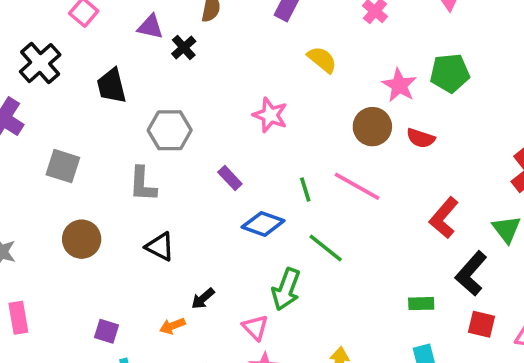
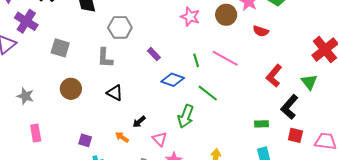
pink star: (270, 115) -> (190, 17), moved
brown circle: (372, 127) -> (226, 15), moved
orange arrow: (172, 326) -> (122, 137), turned 56
pink triangle: (255, 328) -> (160, 139), moved

